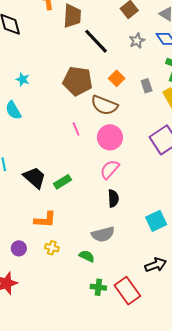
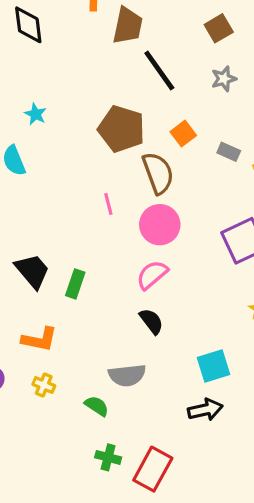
gray rectangle: (147, 86) -> (229, 152), turned -56
brown semicircle: (104, 105) -> (158, 173), turned -140
green rectangle: (63, 182) -> (75, 284), turned -48
black semicircle: (113, 198) -> (151, 321), turned -42
black arrow: (156, 265) -> (205, 410), moved
red rectangle: (127, 291) -> (153, 469), turned 56

